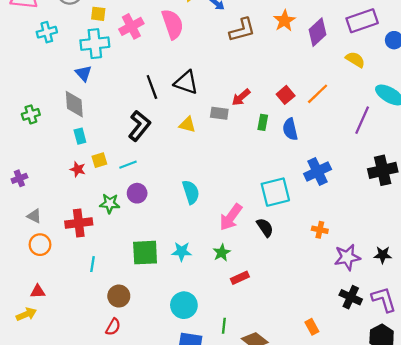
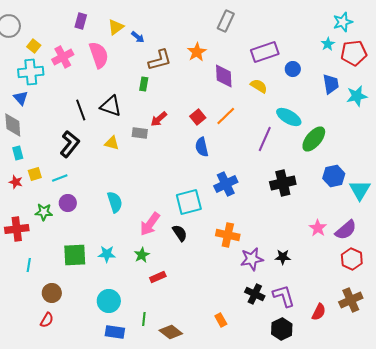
yellow square: (98, 14) -> (34, 46), turned 32
purple diamond: (318, 32) -> (224, 76), moved, turned -50
green rectangle: (263, 122) -> (144, 84), moved
orange cross: (320, 230) -> (228, 235), size x1.6

